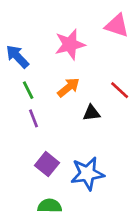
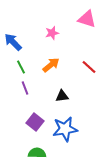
pink star: (70, 44) -> (52, 33), size x0.6
black triangle: (91, 113) -> (62, 96), moved

